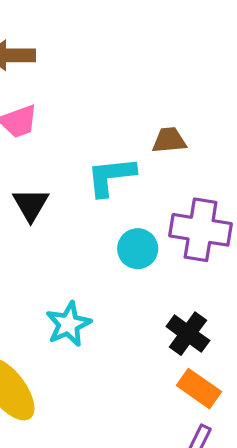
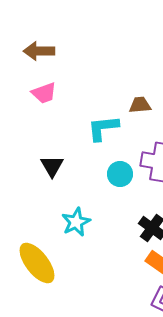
black triangle: (31, 205) -> (52, 166), moved

